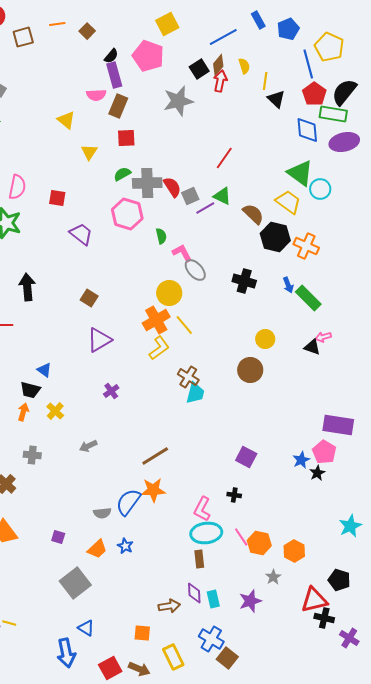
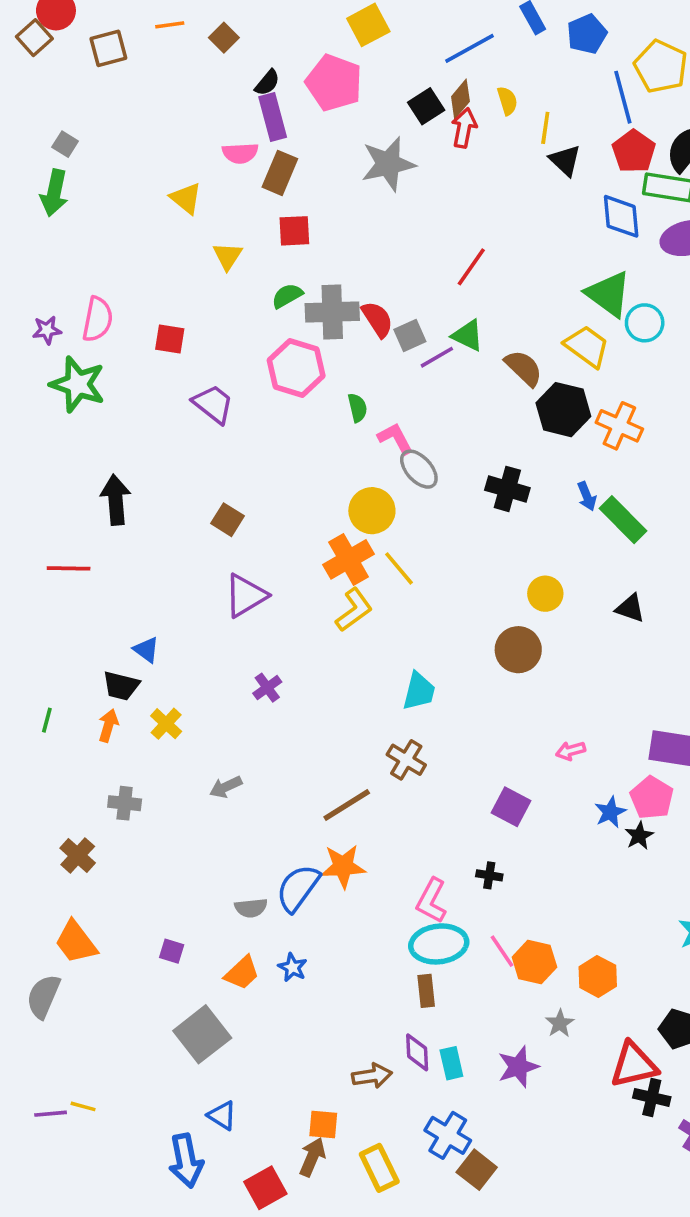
pink arrow: (323, 337) -> (571, 751), moved
brown cross: (188, 377) -> (406, 760), moved
brown arrow: (139, 669) -> (312, 1157), moved, turned -90

